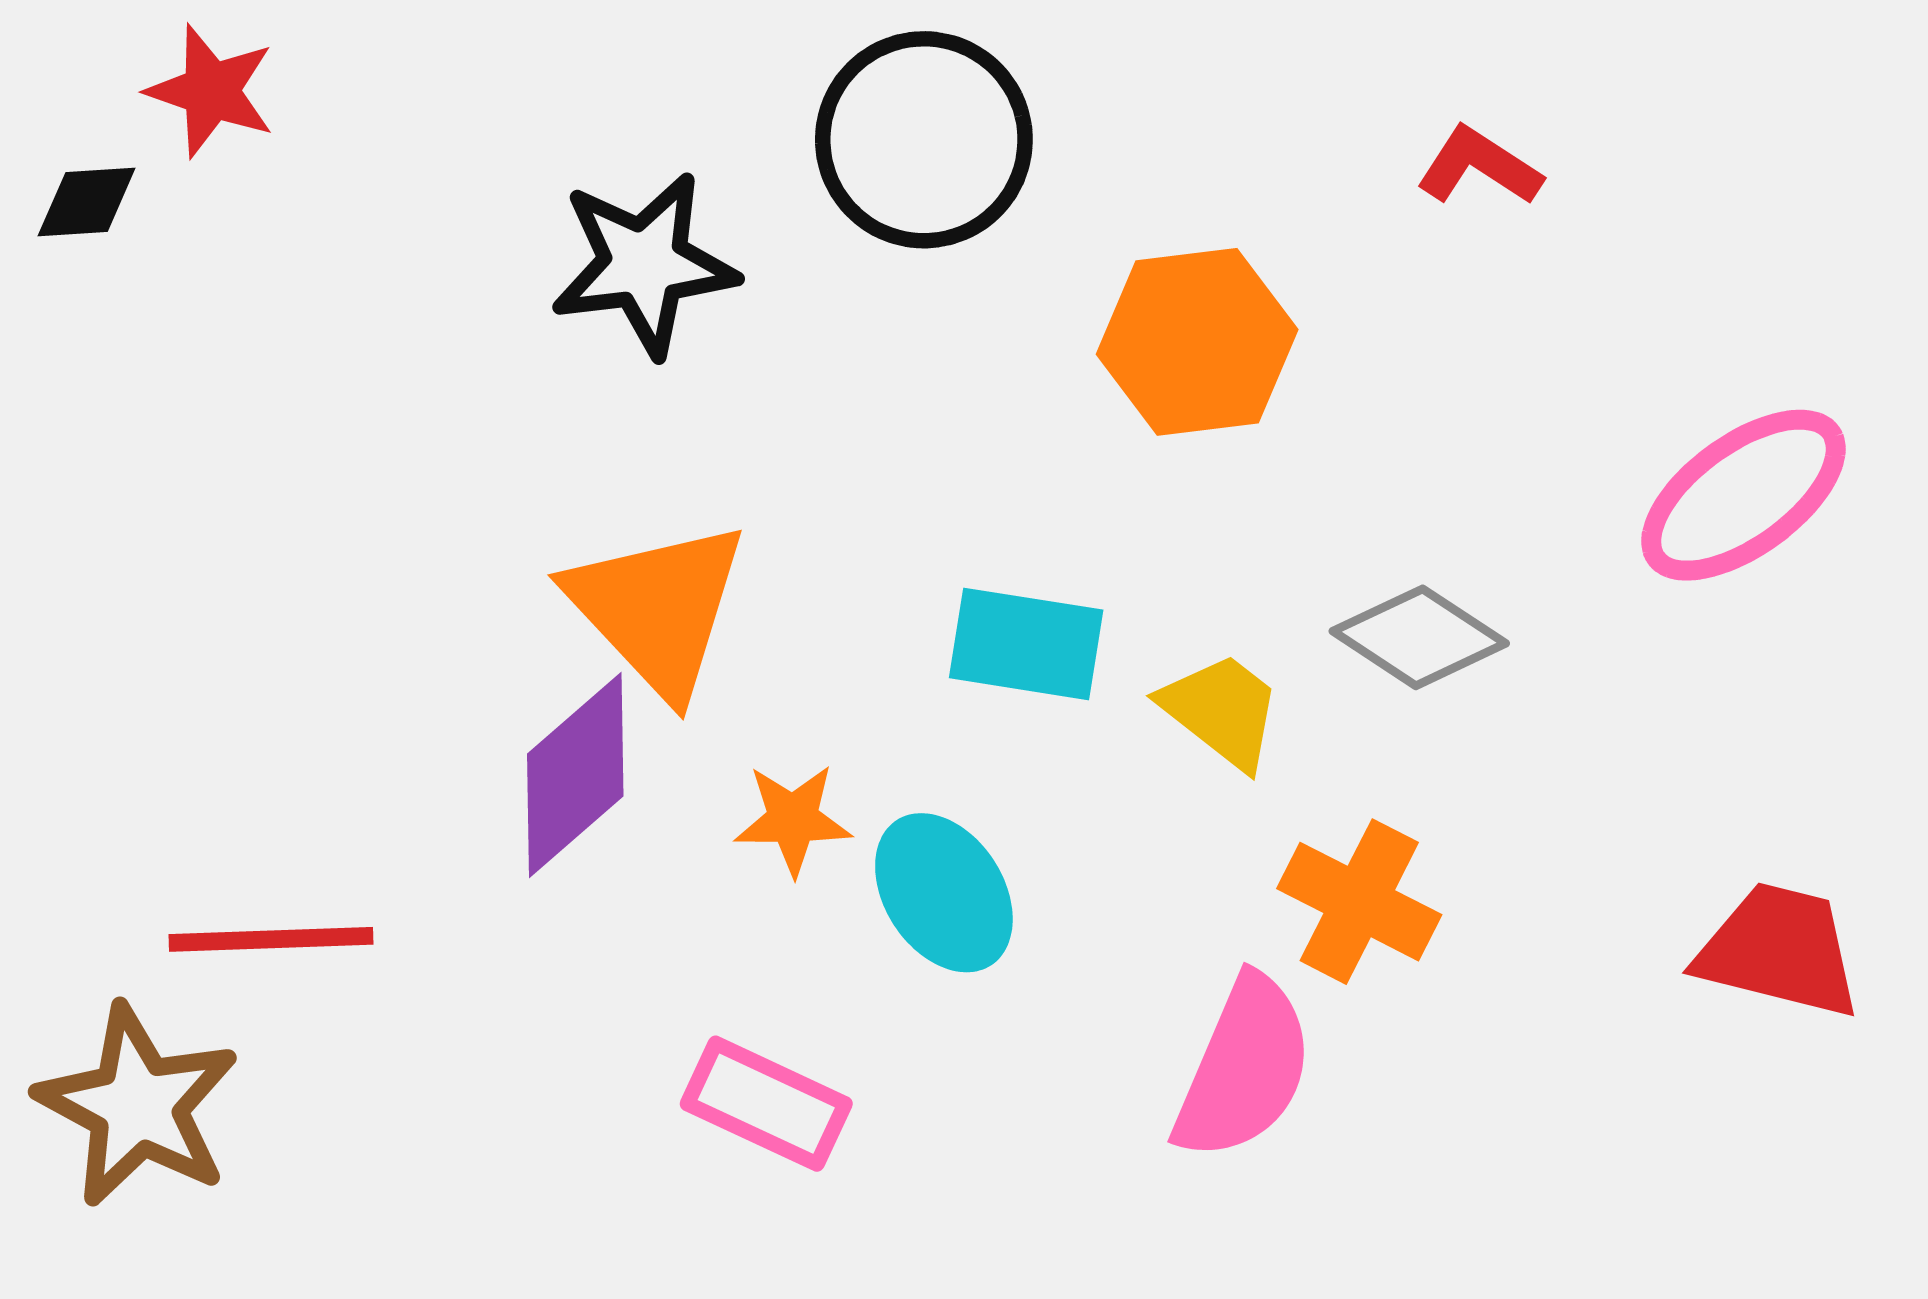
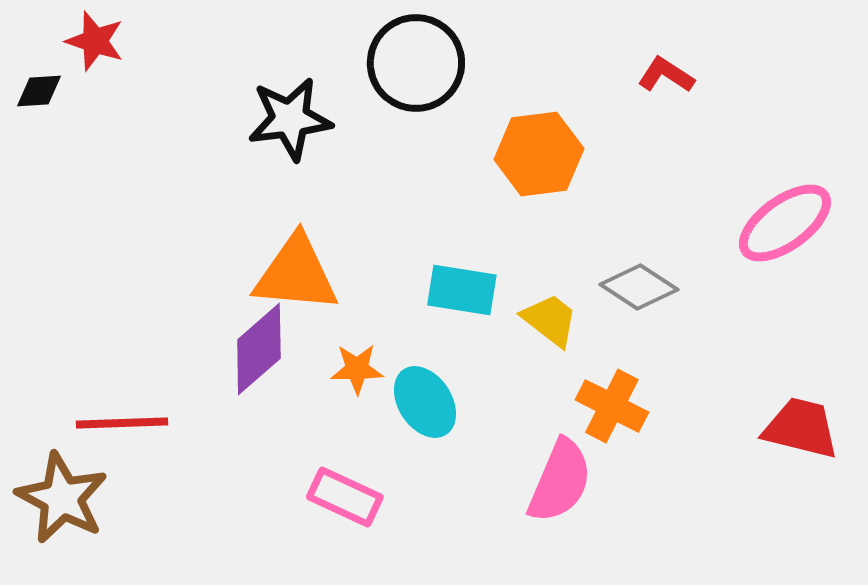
orange triangle: (657, 608) -> (296, 274), turned -42

